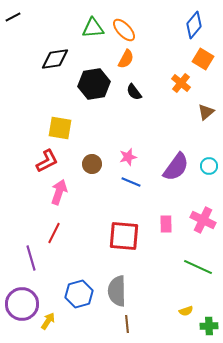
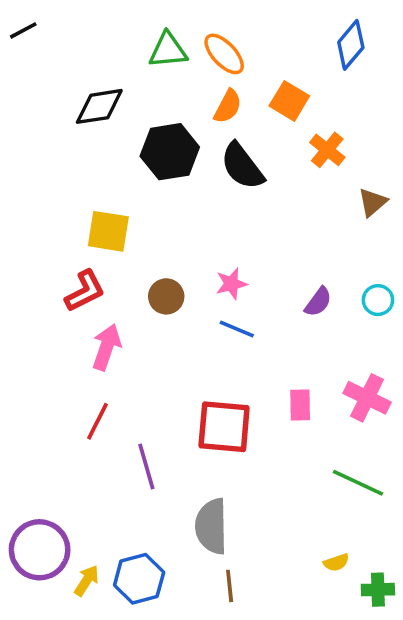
orange square: (203, 59) -> (289, 101), moved
black semicircle: (134, 92) -> (242, 166), size x1.6
purple semicircle: (176, 167) -> (318, 302), size x0.6
purple line: (31, 258) -> (146, 467), moved
blue hexagon: (79, 294) -> (139, 579), moved

